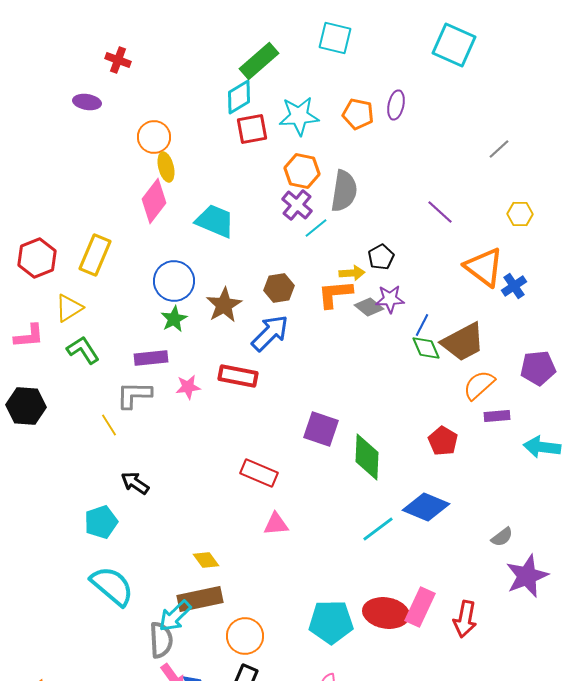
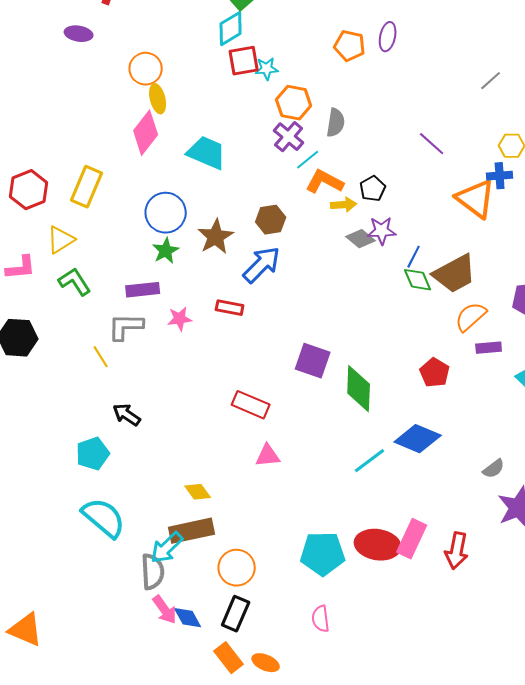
cyan star: (299, 116) -> (267, 69), moved, size x0.6
gray semicircle: (344, 191) -> (336, 123), size x0.7
blue cross: (514, 286) -> (500, 176), moved, turned 30
orange L-shape: (335, 294) -> (325, 182), moved, turned 33
red rectangle: (238, 376) -> (230, 308), size x0.7

